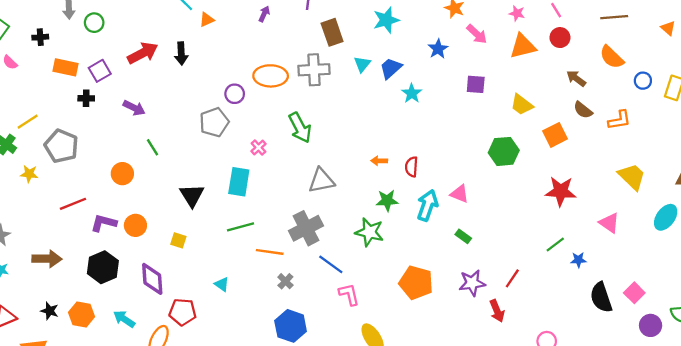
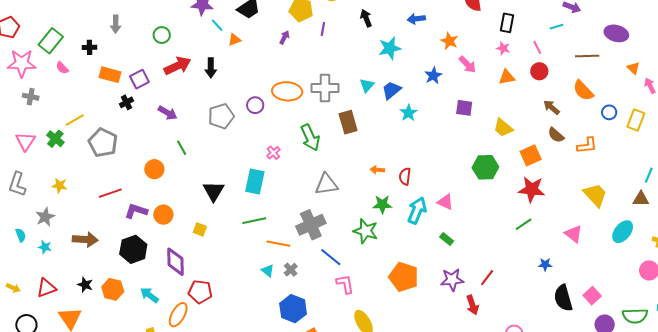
green circle: (94, 23) -> (162, 35), moved
brown rectangle: (332, 32) -> (348, 122), moved
orange triangle: (523, 46) -> (507, 77), size x0.7
black cross: (86, 98) -> (126, 102), turned -32
gray pentagon: (214, 122) -> (221, 116), moved
yellow star: (29, 174) -> (59, 186), moved
red star: (561, 191) -> (532, 189), moved
green line: (555, 244) -> (524, 224), moved
cyan triangle: (222, 284) -> (268, 271), moved

